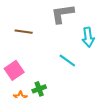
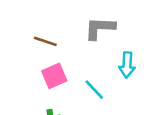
pink square: (14, 70) -> (54, 76), moved

